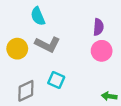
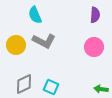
purple semicircle: (98, 27) -> (95, 15), moved
cyan square: (56, 80) -> (51, 87), moved

